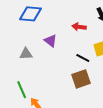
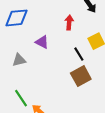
red arrow: (79, 27) -> (69, 22), turned 96
black line: (83, 58) -> (79, 54), turned 40

